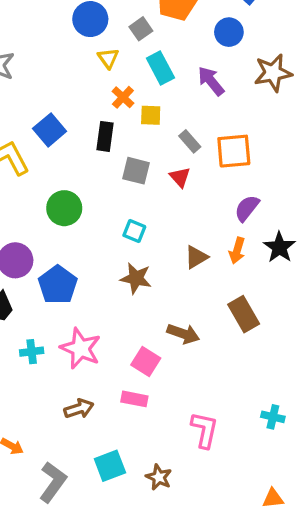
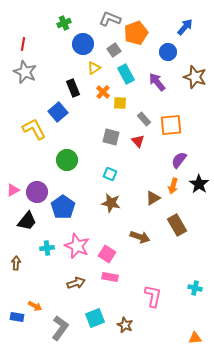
yellow triangle: (108, 58) -> (94, 68), turned 32
brown star: (273, 73) -> (195, 77), turned 30
black rectangle: (105, 136) -> (73, 88), moved, turned -30
brown triangle: (196, 257) -> (153, 198), moved
pink square: (146, 361) -> (107, 254), moved

